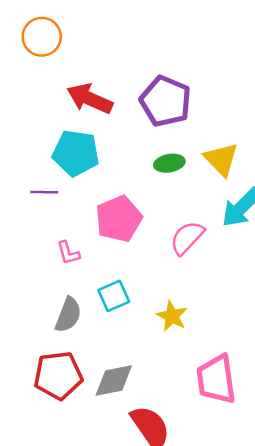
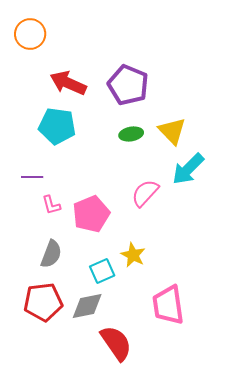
purple line: (44, 192) -> (32, 177), moved
pink pentagon: (119, 219) -> (91, 214), moved
cyan square: (114, 296) -> (102, 271), moved

